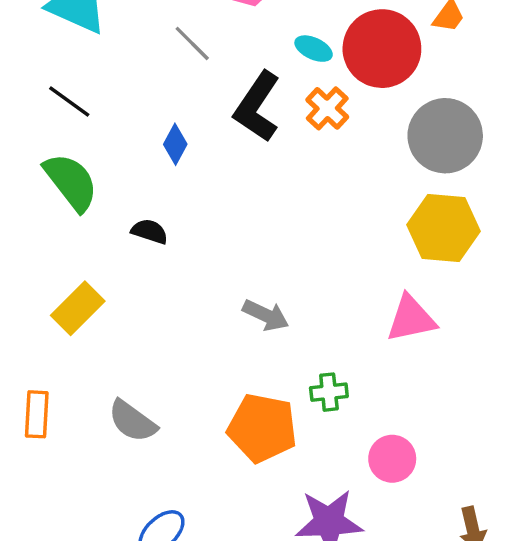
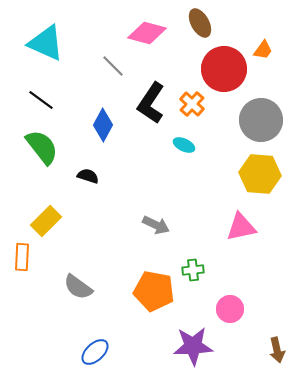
cyan ellipse: (314, 49) -> (184, 145), moved
blue diamond: (175, 144) -> (103, 125), size x1.4
orange rectangle: (37, 414) -> (22, 257), moved

